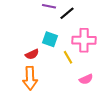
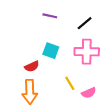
black line: (67, 13) -> (85, 23), moved
yellow line: (68, 57) -> (70, 83), moved

